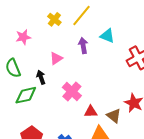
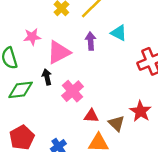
pink star: (23, 37) -> (32, 37), moved
pink triangle: (56, 58) -> (59, 52), size x1.6
black arrow: (41, 77) -> (47, 77), moved

